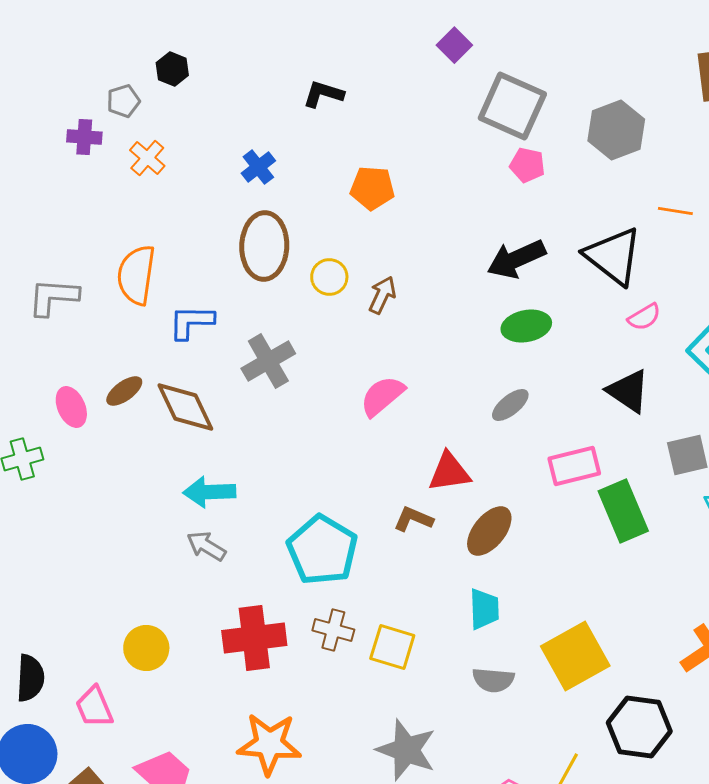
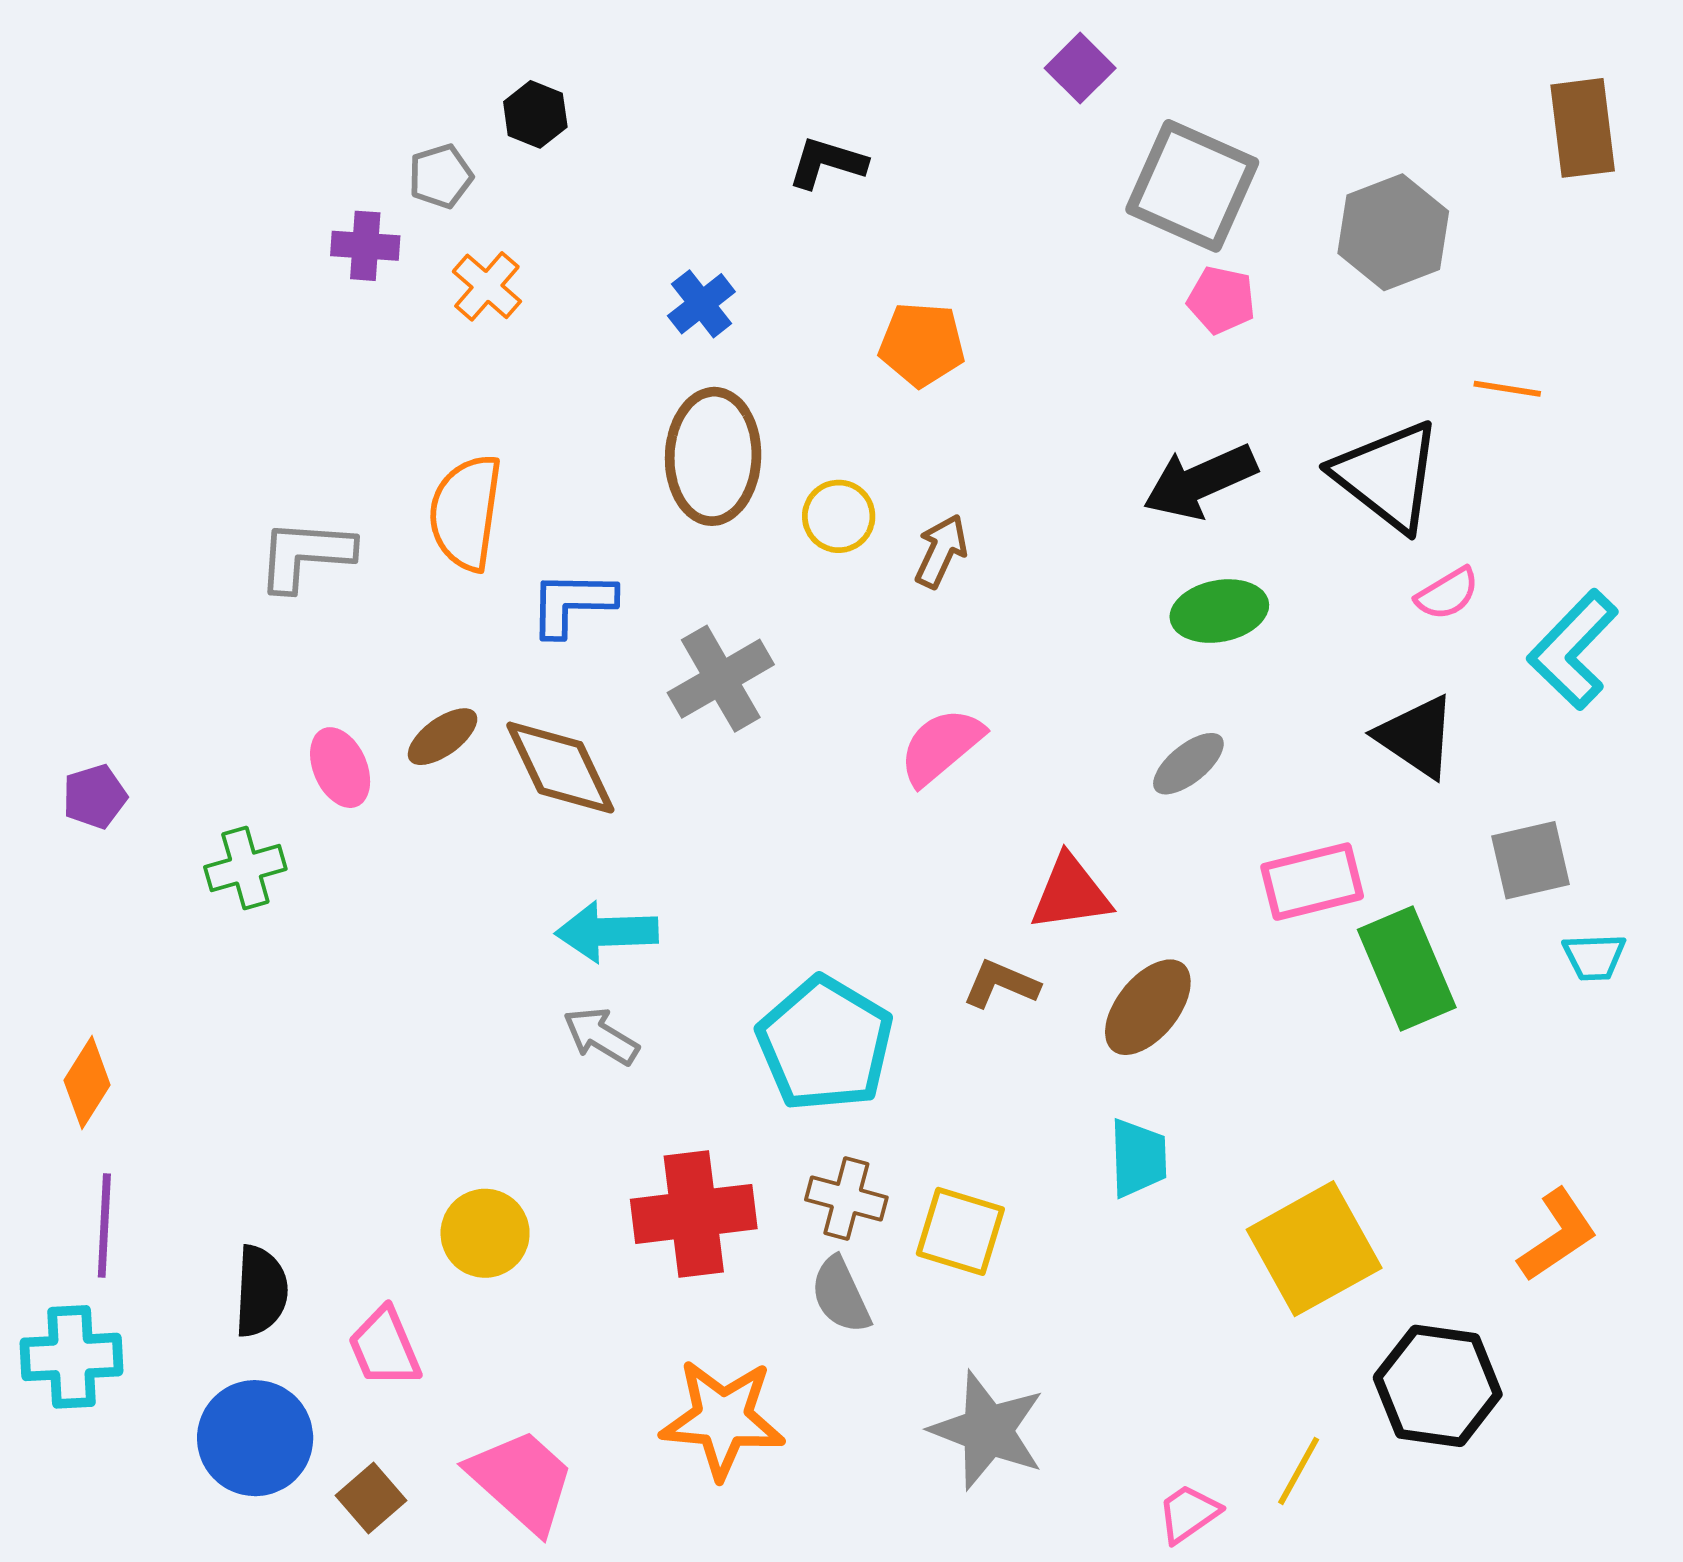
gray semicircle: (493, 680) -> (841, 1295), moved, turned 60

